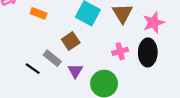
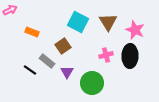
orange rectangle: (38, 13) -> (32, 32), moved
pink star: (154, 23) -> (135, 30), turned -30

